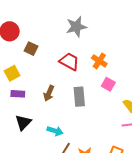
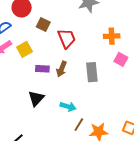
red trapezoid: (69, 61) -> (67, 38), moved, turned 40
orange cross: (99, 61) -> (112, 36), turned -35
purple rectangle: (18, 94) -> (42, 69), moved

